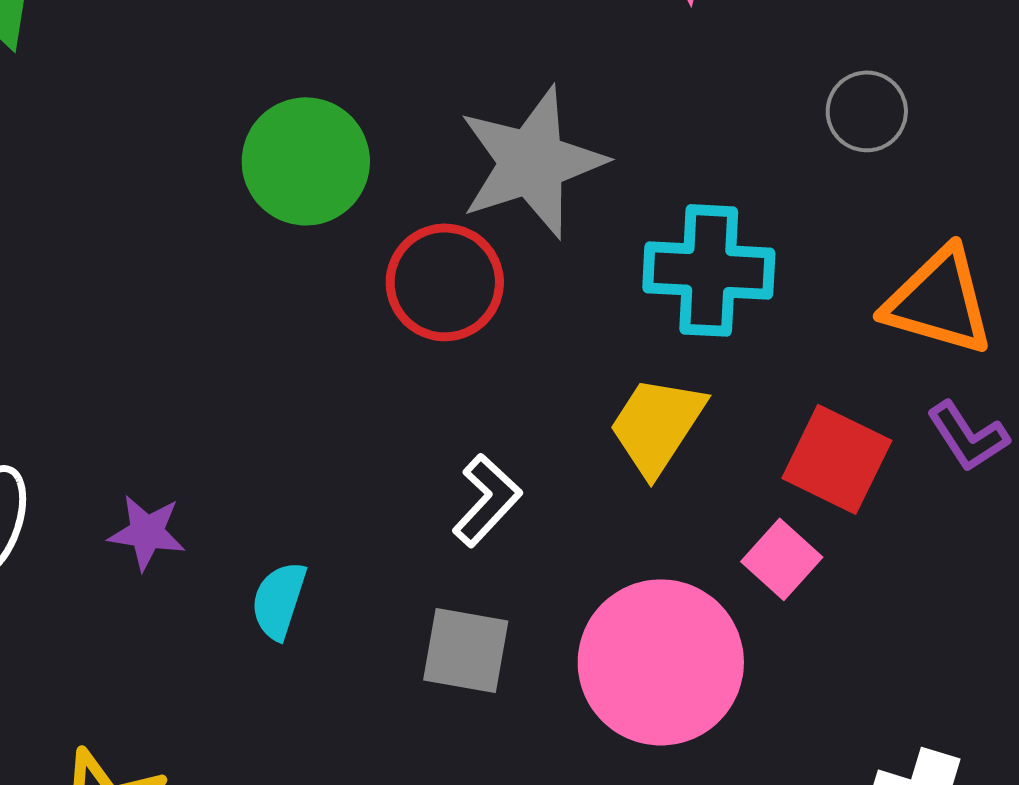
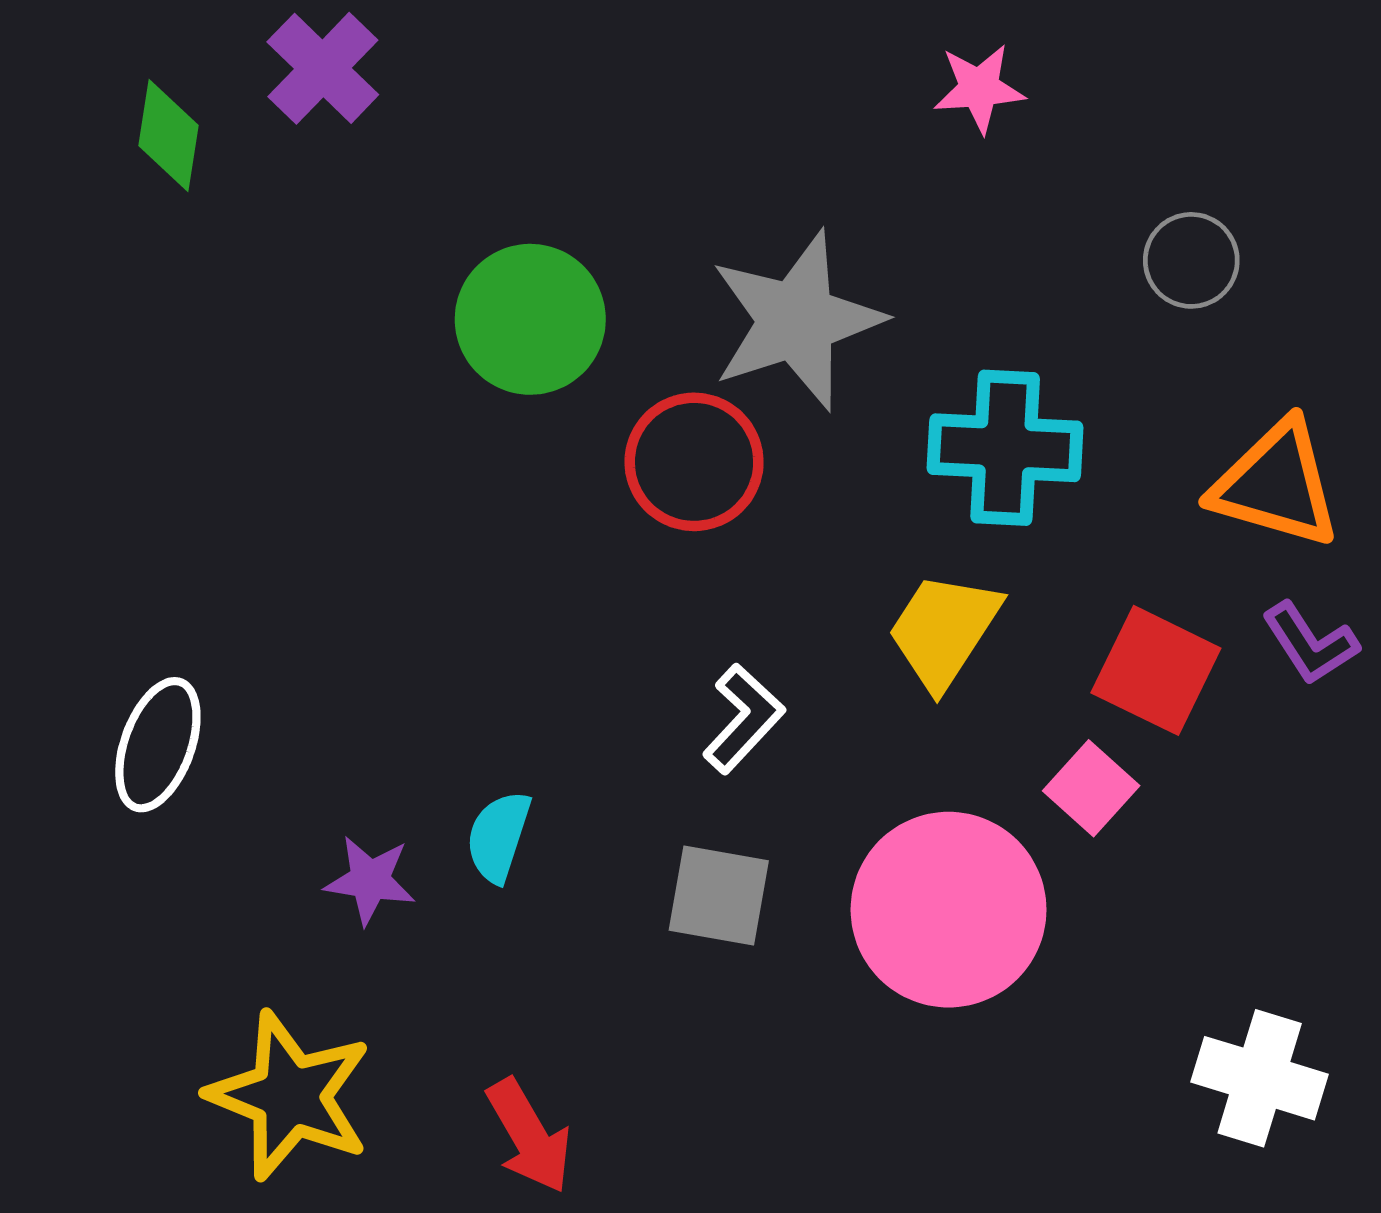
purple star: (147, 532) -> (370, 880), moved

